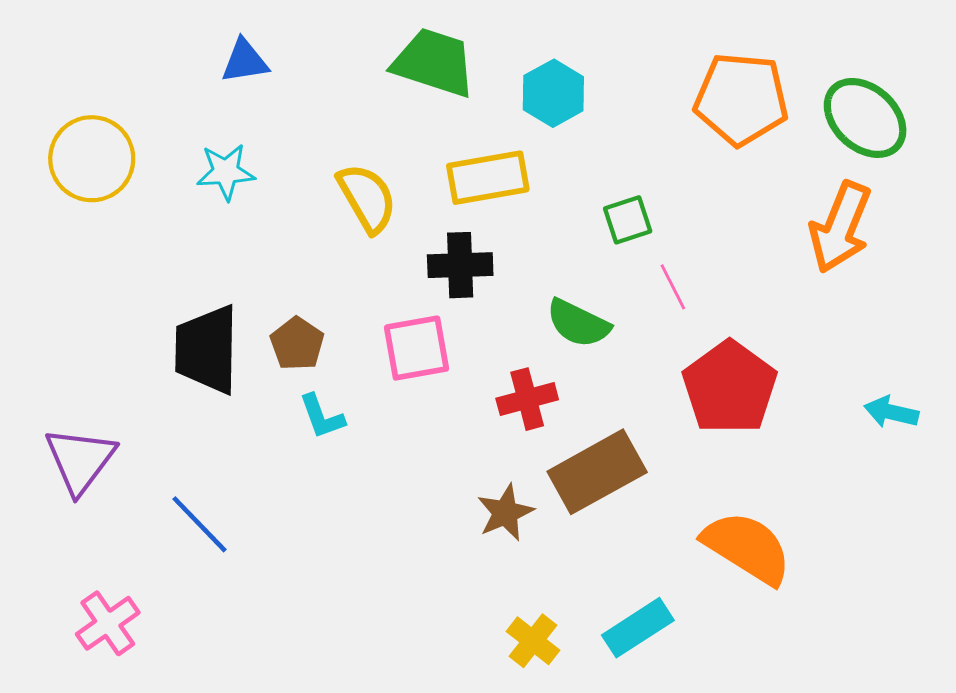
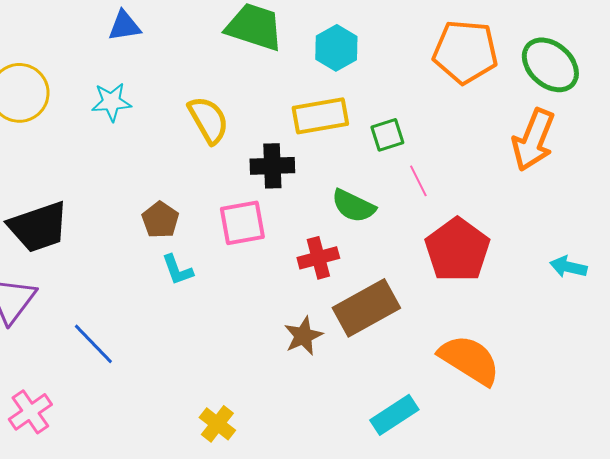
yellow rectangle: (488, 178) -> (320, 116), moved
black trapezoid: (207, 350) -> (38, 227), moved, turned -110
yellow cross: (533, 641) -> (217, 424), moved

